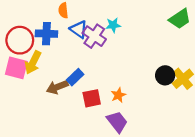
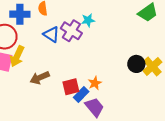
blue triangle: (79, 29) -> (51, 34), moved
blue cross: (46, 34) -> (20, 14), moved
blue rectangle: (75, 77) -> (81, 95), moved

